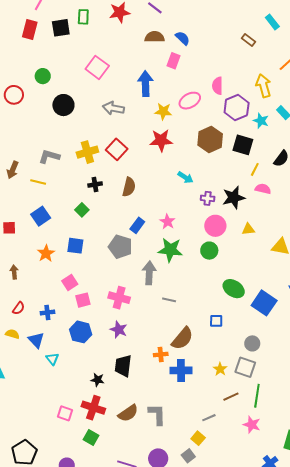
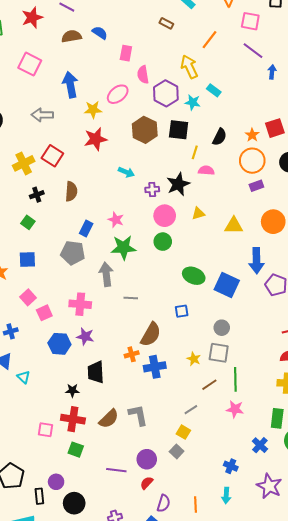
pink rectangle: (174, 61) -> (126, 53), moved
pink square: (97, 67) -> (30, 64), moved
blue hexagon: (81, 332) -> (59, 344), moved

